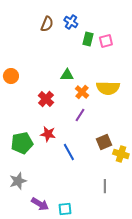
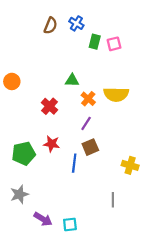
brown square: (104, 142) -> (90, 147), moved
blue line: (69, 152) -> (74, 163), turned 36

